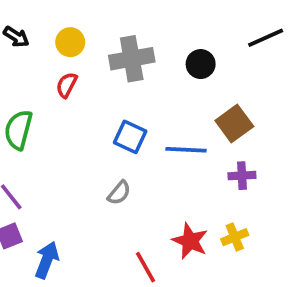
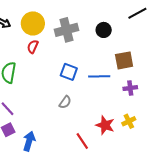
yellow circle: (70, 42) -> (33, 23), size x1.5
brown square: (234, 123) -> (124, 60), turned 30

